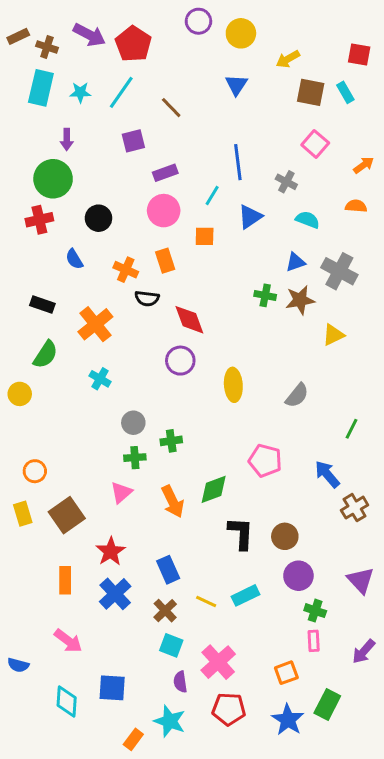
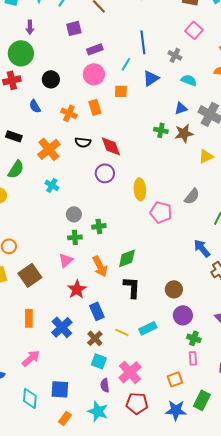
black semicircle: (147, 298) -> (83, 142), moved
gray semicircle: (297, 395) -> (192, 196), moved
pink pentagon: (265, 461) -> (161, 212), moved
black L-shape: (241, 533) -> (132, 287), moved
red star: (111, 551) -> (77, 289), moved
pink arrow: (68, 641) -> (31, 358), turned -78
blue star: (288, 720) -> (176, 410), turned -30
orange rectangle: (133, 739) -> (65, 418), moved

